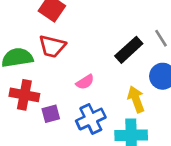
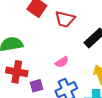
red trapezoid: (52, 46) -> (65, 19), moved

